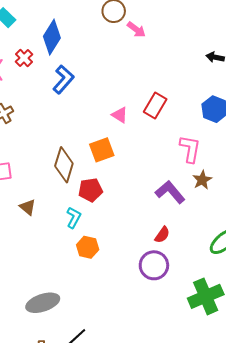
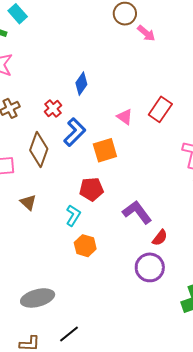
blue diamond: (52, 37) -> (81, 84), moved, size x0.7
red cross: (24, 58) -> (53, 109), moved
blue L-shape: (63, 79) -> (75, 132), moved
brown diamond: (64, 165) -> (39, 150), moved
purple L-shape: (170, 192) -> (137, 212), moved

